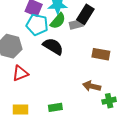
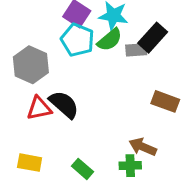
black semicircle: (53, 46) -> (64, 104), moved
green cross: (109, 101) -> (130, 166), moved
green rectangle: (55, 107) -> (83, 169), turned 40

